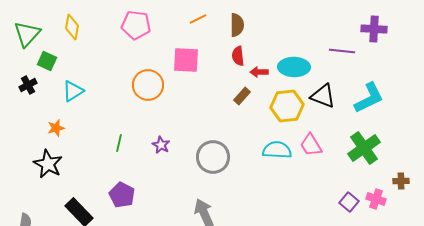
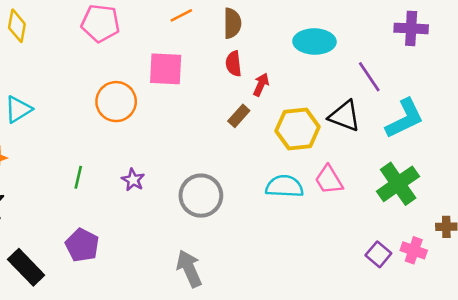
purple line: (342, 51) -> (369, 77), moved, turned 50
cyan ellipse: (294, 67) -> (314, 42), moved
red arrow: (259, 72) -> (261, 85), turned 114

